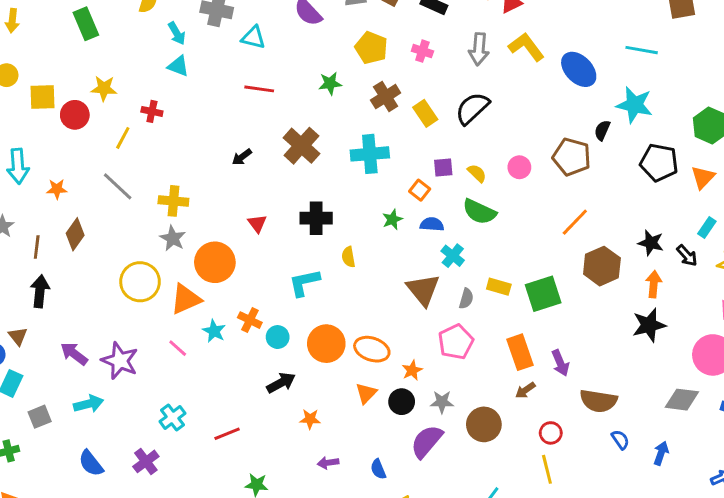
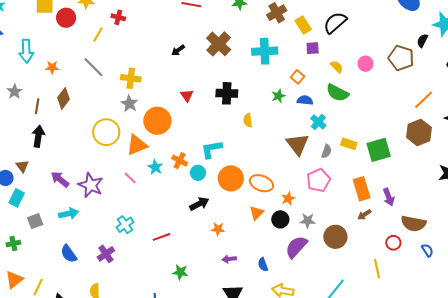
purple square: (443, 167) -> (313, 48), moved
orange line: (575, 222) -> (424, 100), moved
cyan L-shape: (304, 283) -> (212, 149), moved
red circle: (551, 433) -> (393, 243), moved

